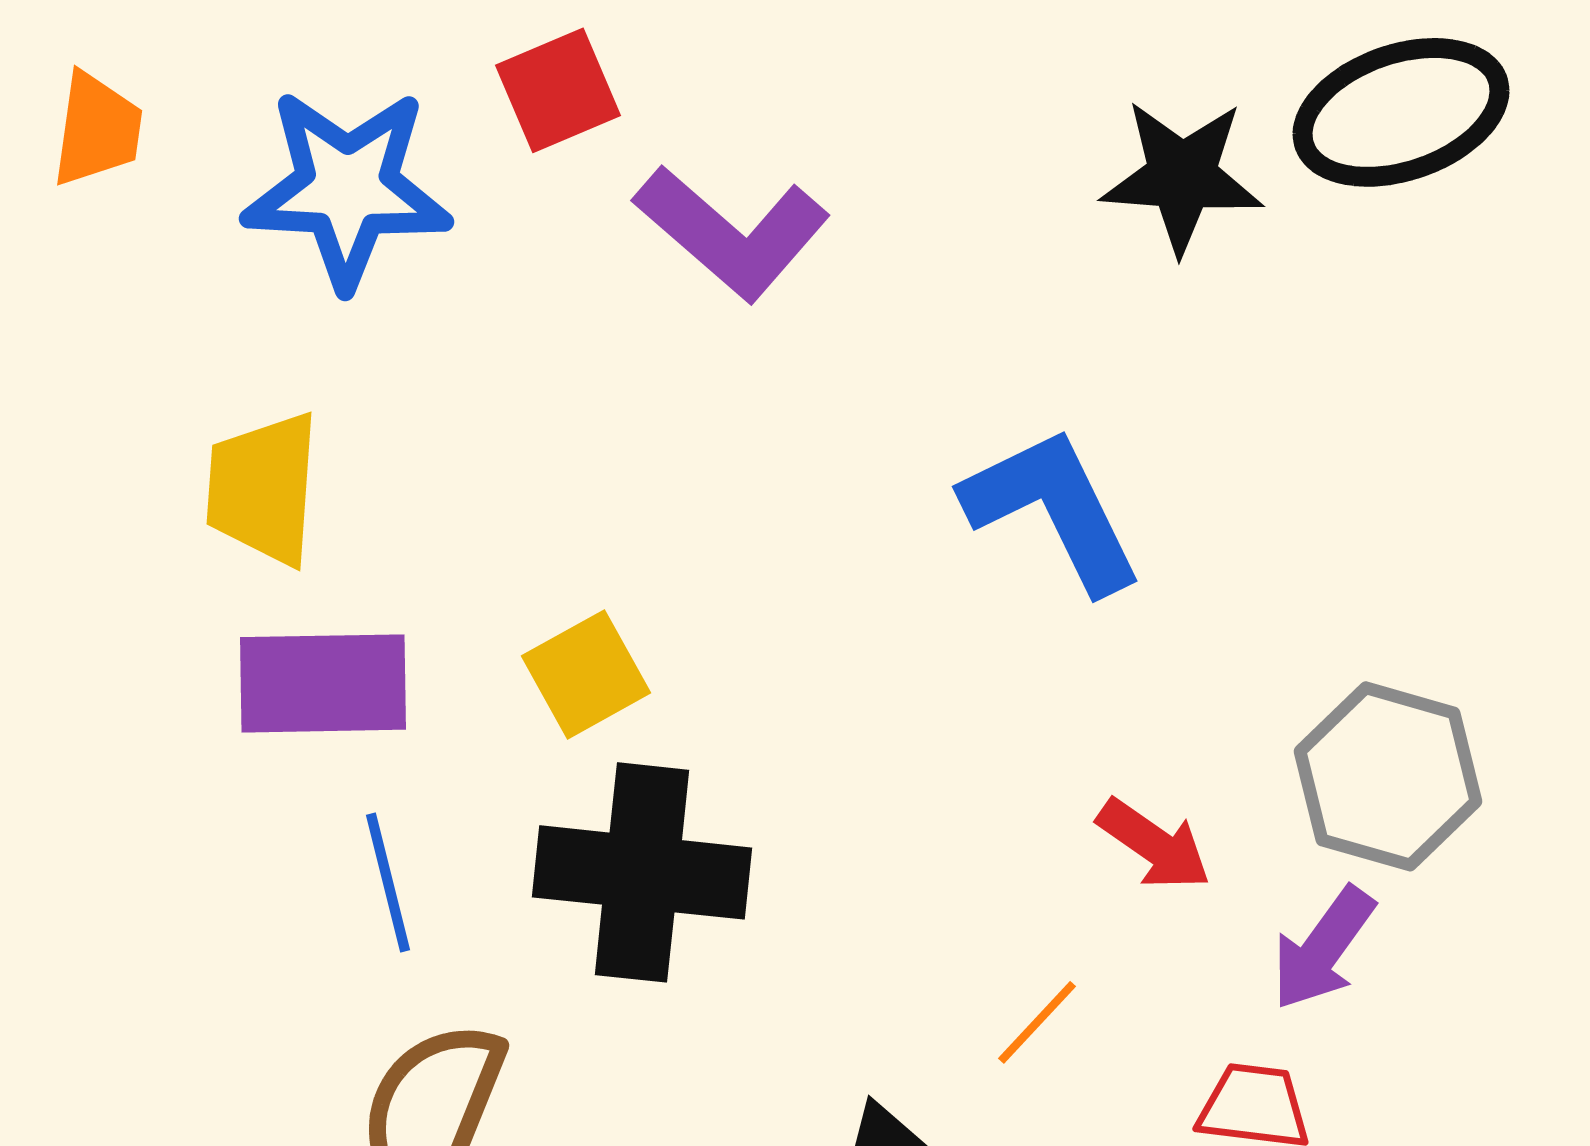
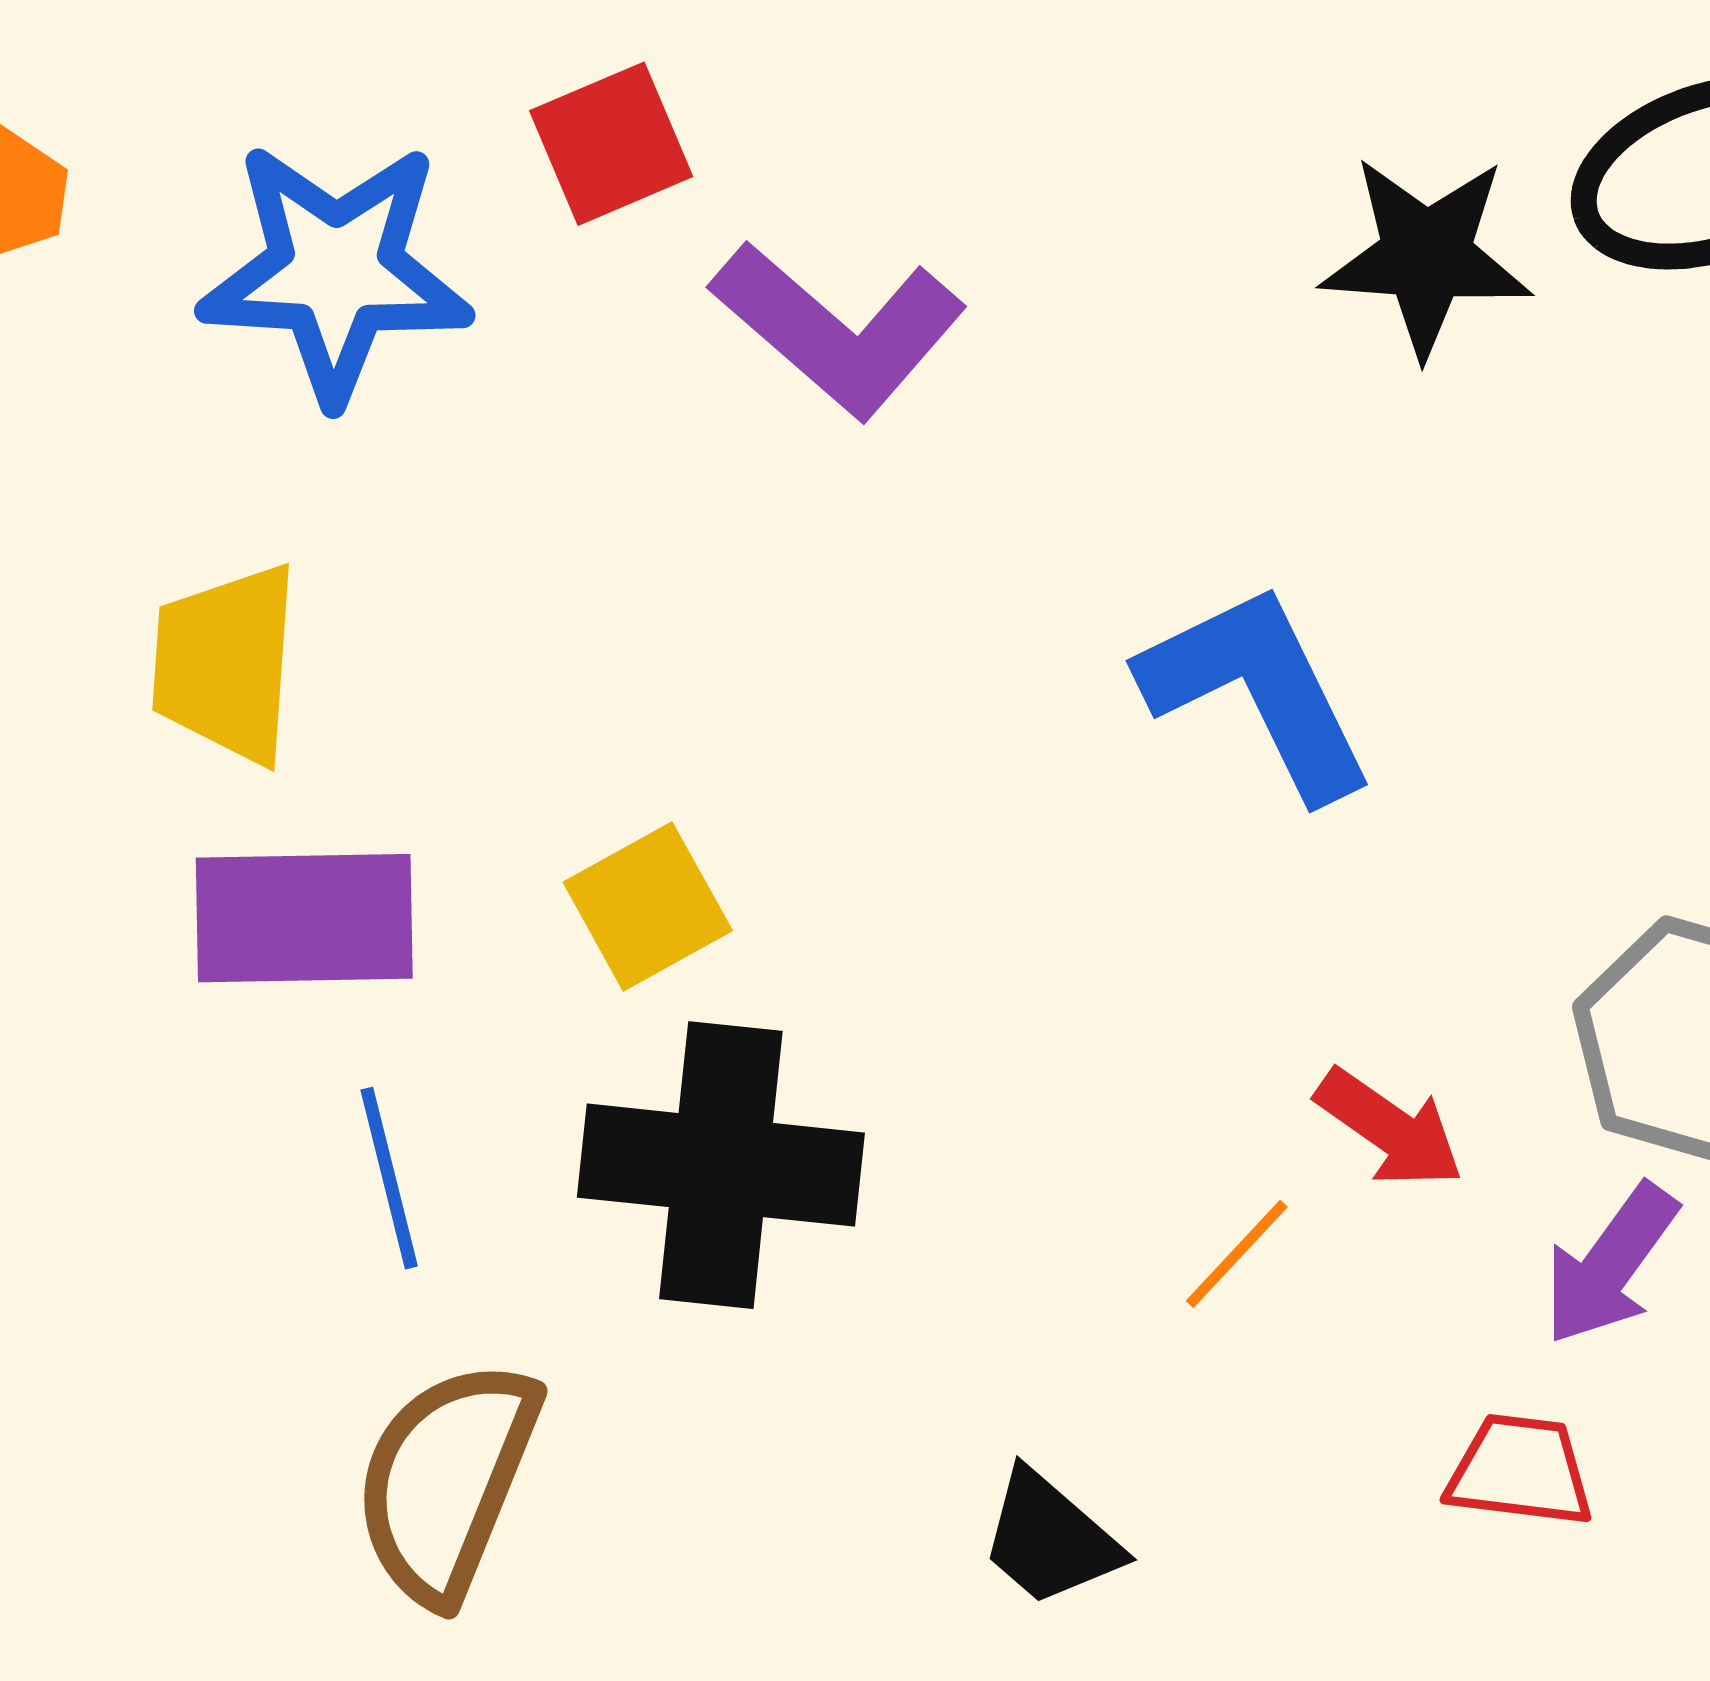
orange line: (1037, 1022) -> (1237, 1254), moved

